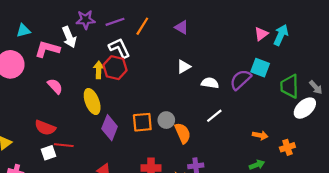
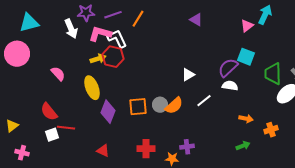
purple triangle: (182, 27) -> (196, 20), moved
cyan triangle: (23, 31) -> (29, 23), size x1.5
cyan arrow: (281, 35) -> (265, 15), moved
pink L-shape: (47, 49) -> (100, 34), moved
white triangle: (184, 67) -> (188, 75), moved
yellow arrow: (99, 70) -> (98, 59), turned 70
white semicircle: (210, 83) -> (230, 86), moved
red semicircle: (45, 128) -> (49, 112), turned 30
orange semicircle: (183, 133) -> (174, 106), moved, turned 72

